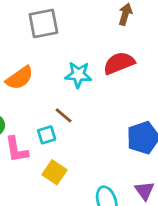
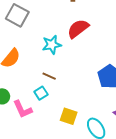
gray square: (43, 23) -> (17, 15), turned -35
yellow square: (55, 172) -> (69, 116), moved

